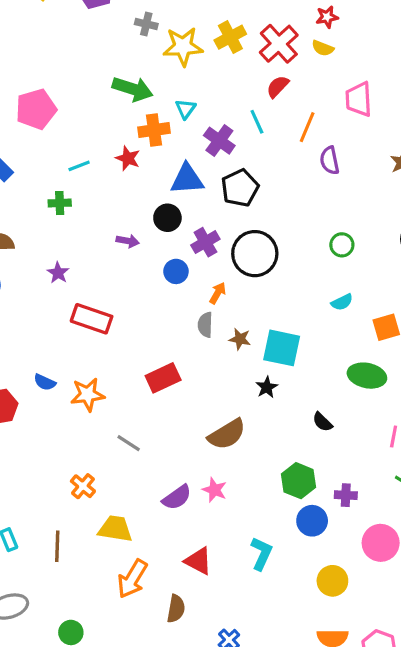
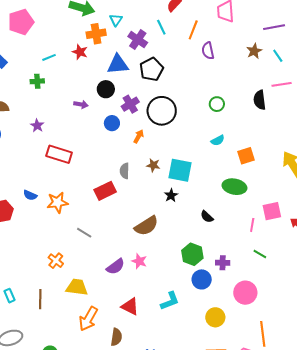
gray semicircle: (205, 325) -> (125, 171), moved
cyan L-shape: (261, 554) -> (170, 301), turned 45

